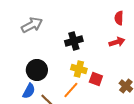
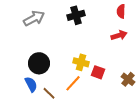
black cross: (74, 41) -> (76, 15), moved
blue semicircle: (29, 91) -> (31, 84), turned -56

